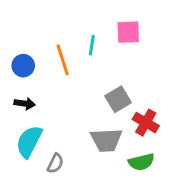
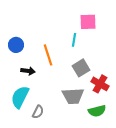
cyan line: (92, 45) -> (74, 40), moved
orange line: (63, 60) -> (48, 55), moved
black arrow: (25, 104) -> (28, 71), moved

